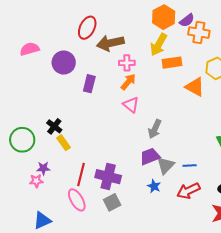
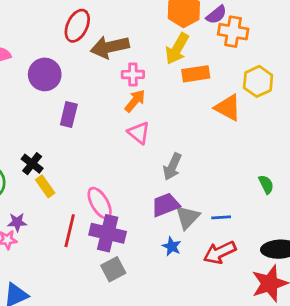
purple rectangle: (89, 84) -> (69, 115), moved
pink ellipse: (77, 200) -> (100, 203), moved

